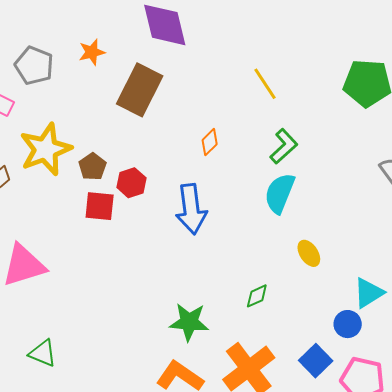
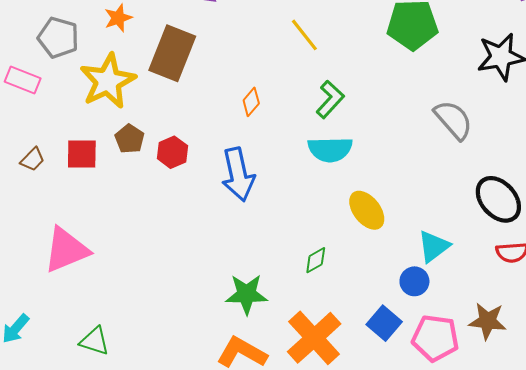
yellow star: (46, 149) -> (108, 81), moved
cyan semicircle: (280, 193) -> (330, 149), turned -108
red square: (100, 206) -> (82, 154), moved
yellow ellipse: (309, 253) -> (367, 210), size x1.4

